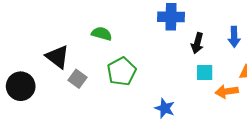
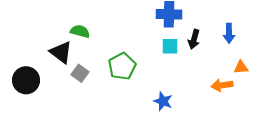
green semicircle: (102, 34) -> (80, 31), moved
cyan square: (205, 73) -> (170, 46), moved

